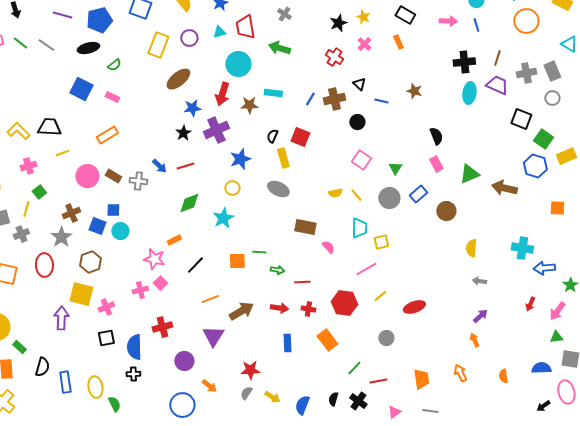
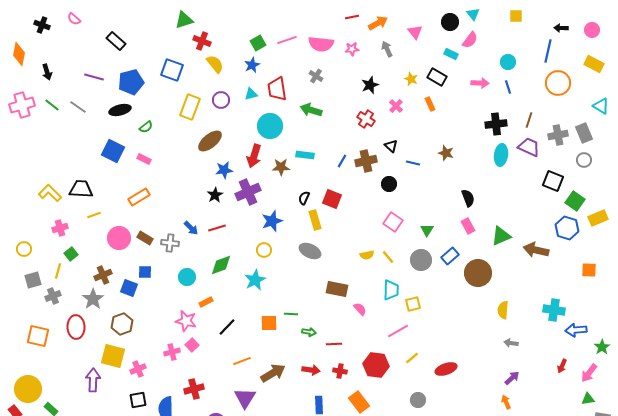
yellow star: (363, 17) -> (411, 79), moved
brown circle: (446, 211) -> (478, 273), size x1.4
cyan circle: (120, 231) -> (187, 277), moved

